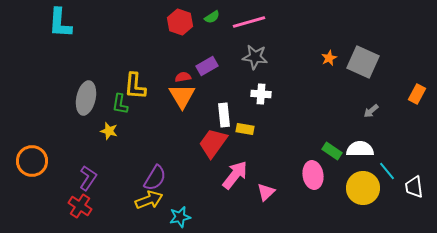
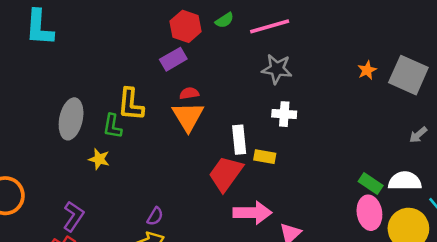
purple rectangle: (207, 66) -> (173, 59), moved
pink arrow: (235, 175) -> (253, 213), turned 52
pink ellipse: (313, 175) -> (369, 213), moved
purple semicircle: (155, 178) -> (155, 216), size x0.6

